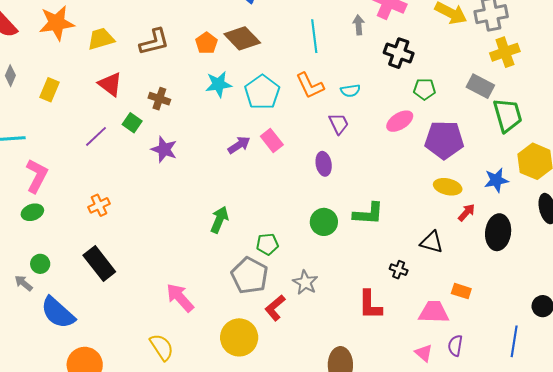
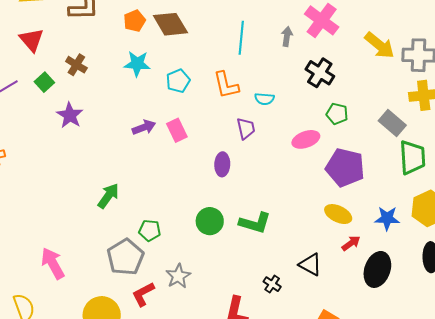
cyan pentagon: (262, 92) -> (178, 81), size x0.7

